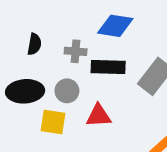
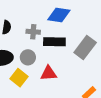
yellow square: (53, 122) -> (19, 78), turned 30

